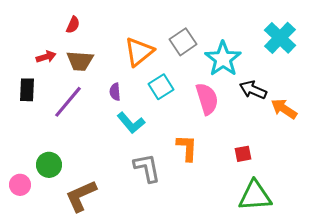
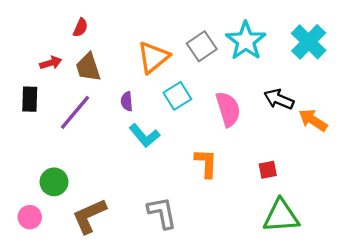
cyan star: (223, 59) -> (246, 41), moved
brown trapezoid: (80, 61) -> (88, 67), turned 68
gray L-shape: (147, 168) -> (162, 213), moved
pink circle: (20, 185) -> (30, 217), moved

